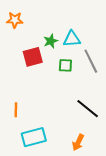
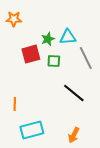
green square: (65, 65) -> (54, 61), moved
black line: (88, 109) -> (74, 93), moved

